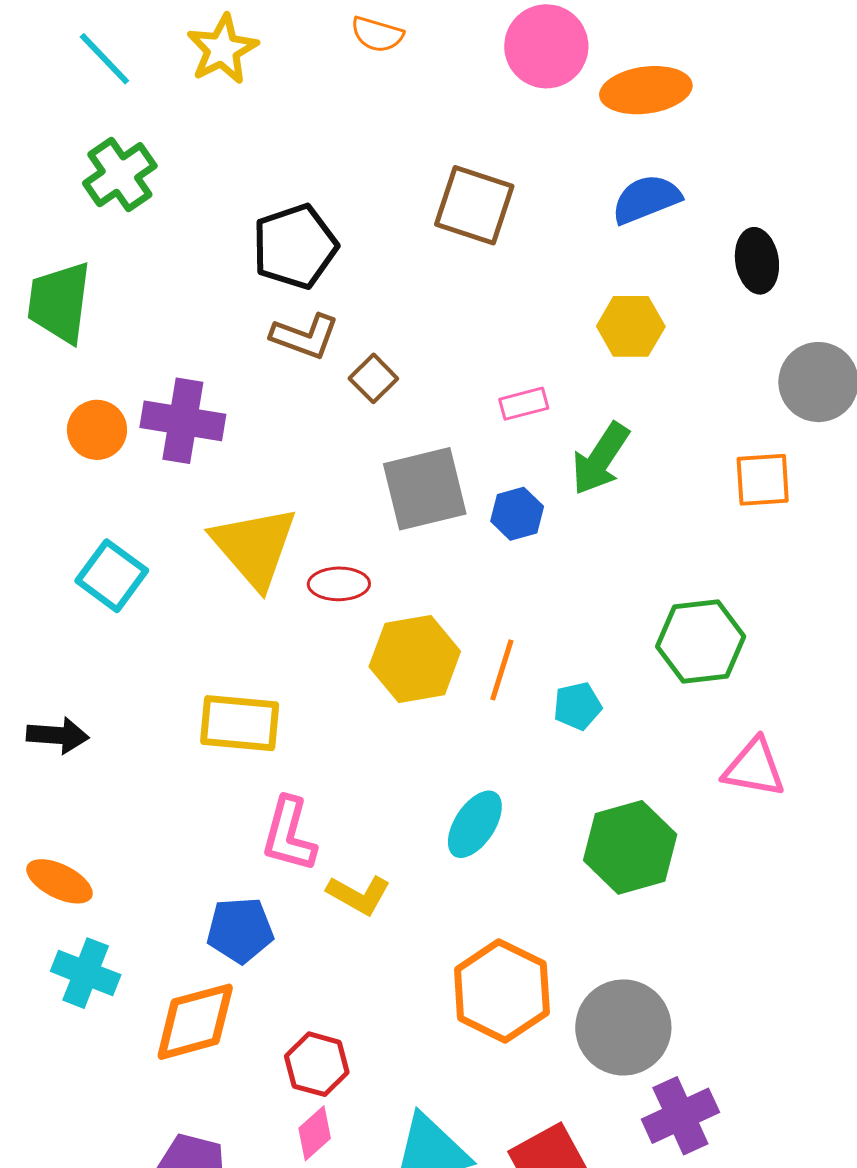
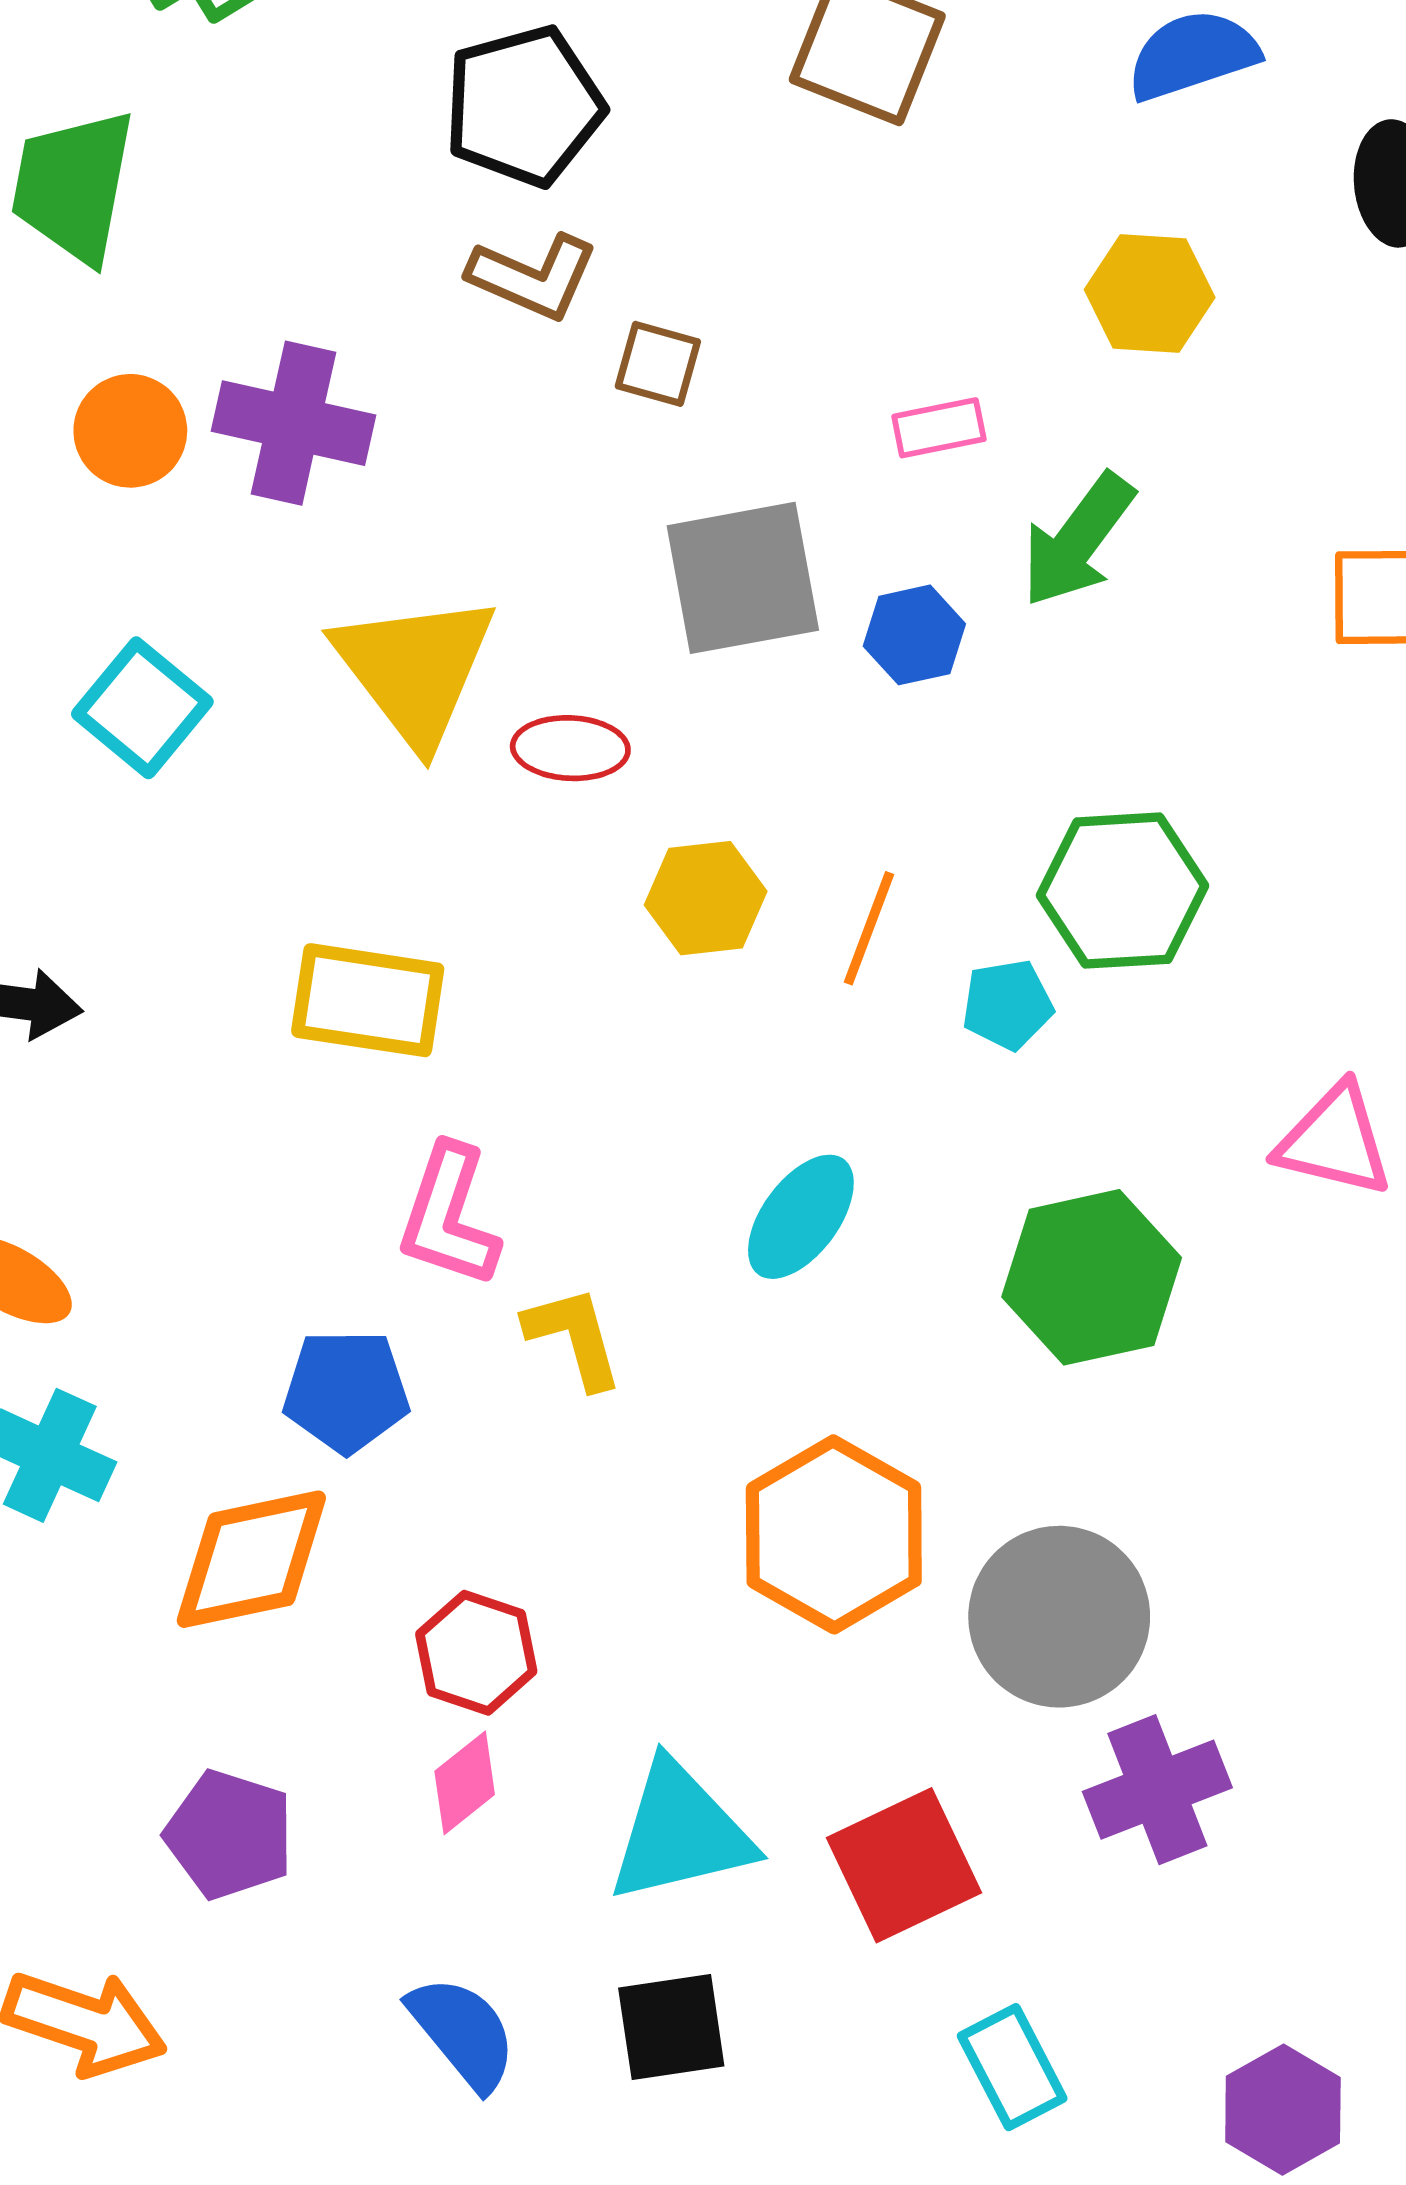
brown square: (373, 378) -> (658, 364), turned -33
green hexagon: (701, 641) -> (1122, 891), moved
yellow hexagon: (415, 659) -> (706, 898), size x0.7
yellow L-shape: (359, 895) -> (574, 1337), turned -138

